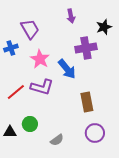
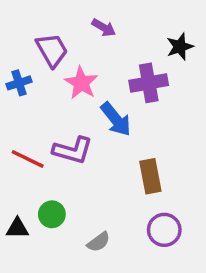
purple arrow: (71, 16) -> (104, 28), moved, turned -48
pink star: (40, 59) -> (81, 83), moved
red line: (16, 92) -> (28, 159), turned 66

